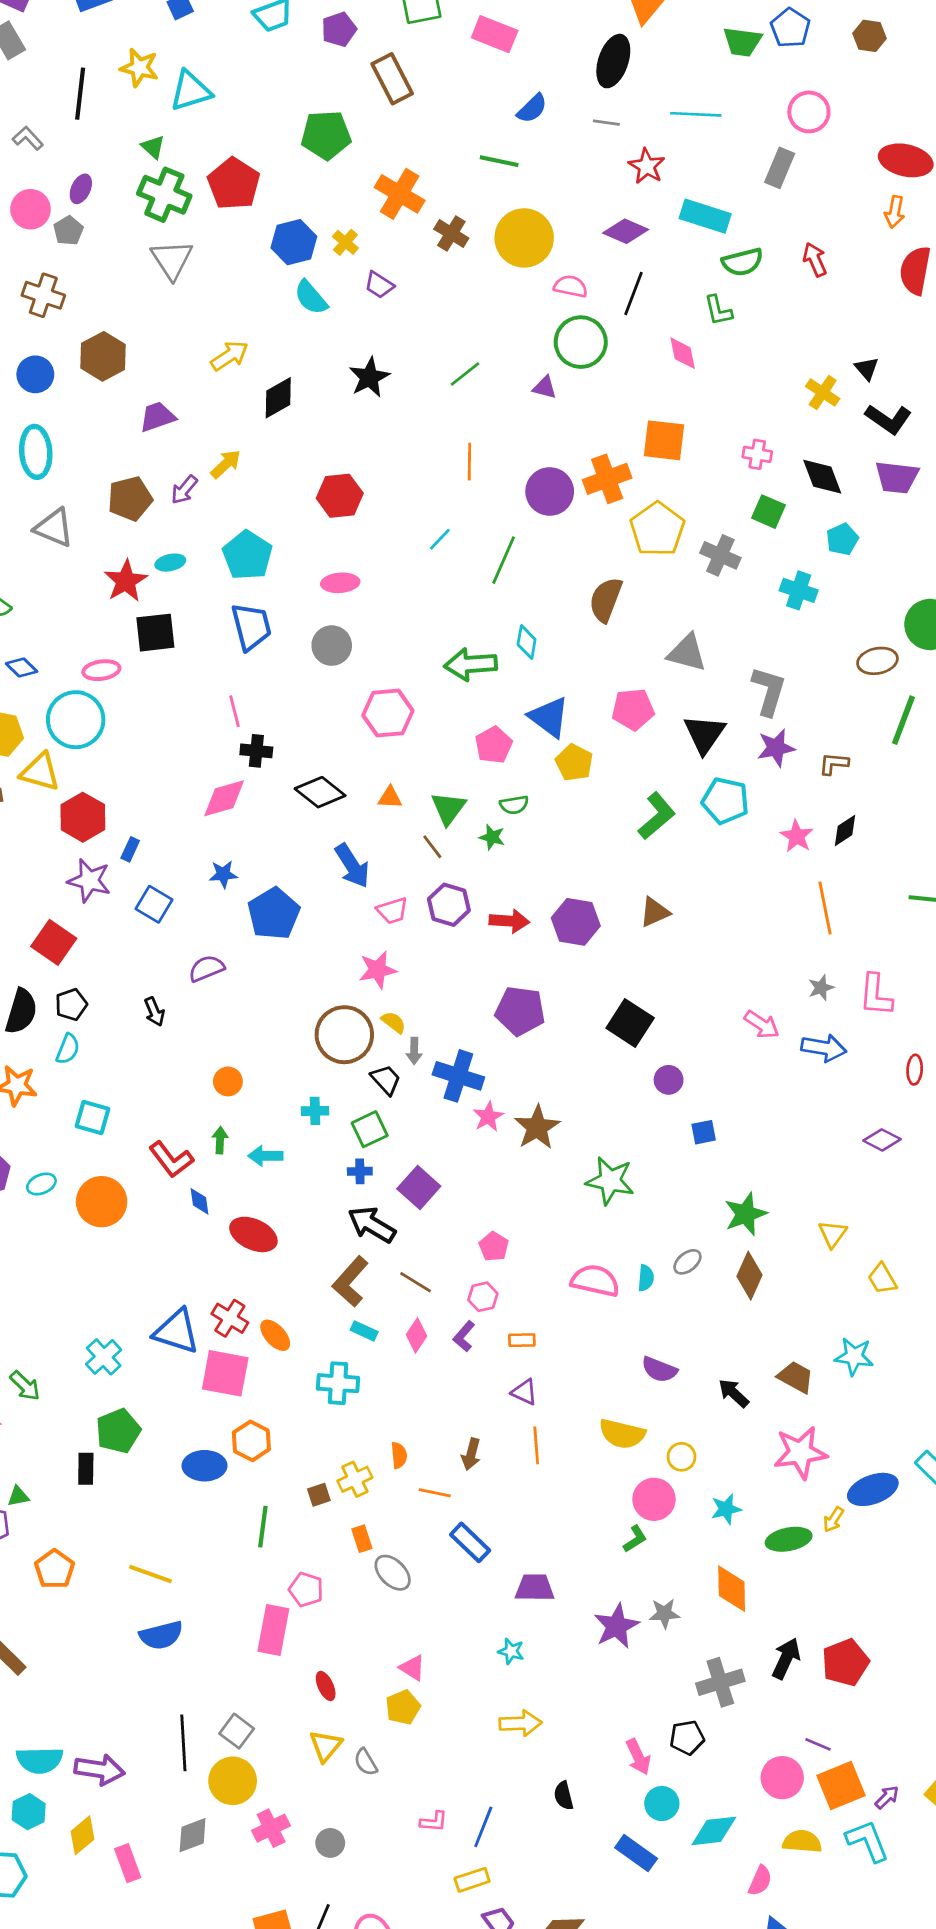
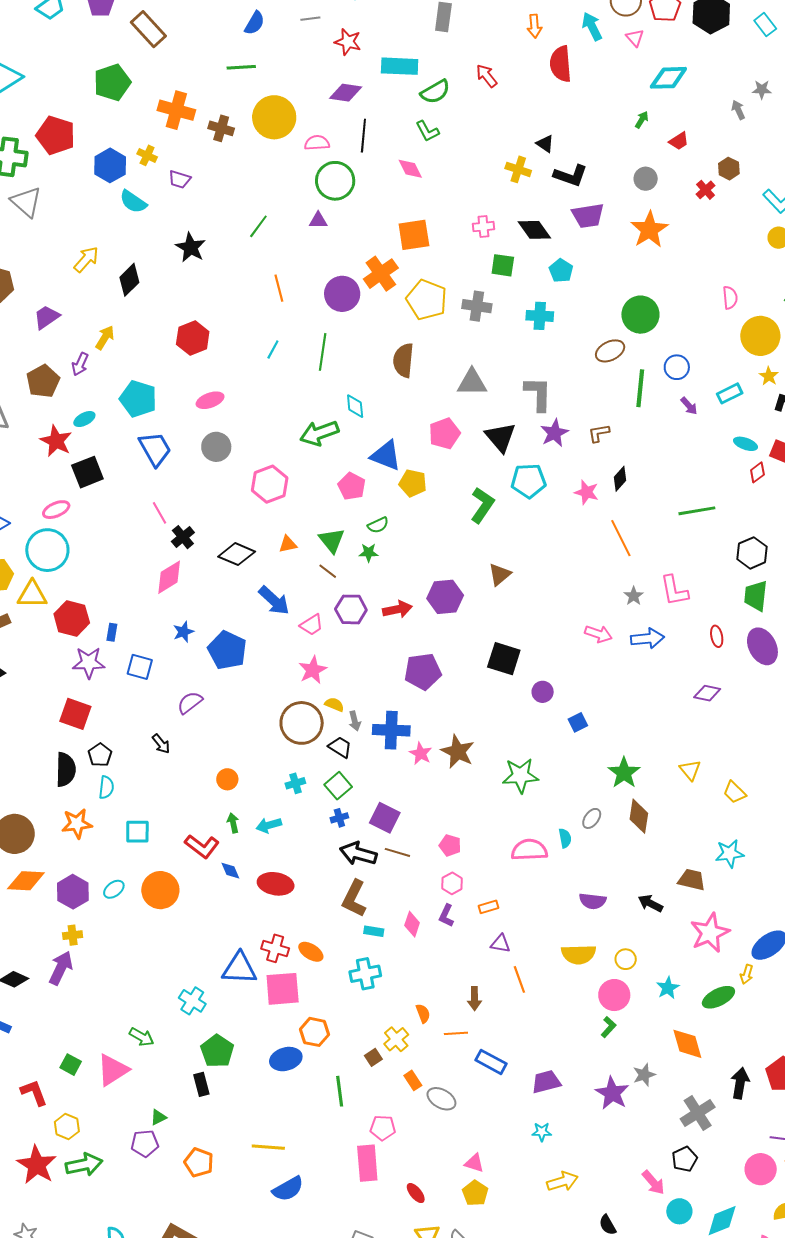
black cross: (256, 751) -> (183, 537), turned -30
brown line: (416, 1282) -> (397, 852), moved

